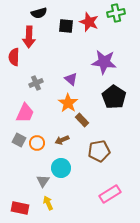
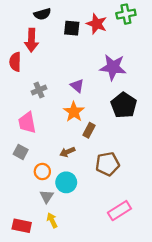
pink trapezoid: (25, 113) -> (27, 123), turned 145
brown rectangle: (82, 120) -> (89, 130), turned 72
orange circle: (37, 143) -> (42, 171), moved

